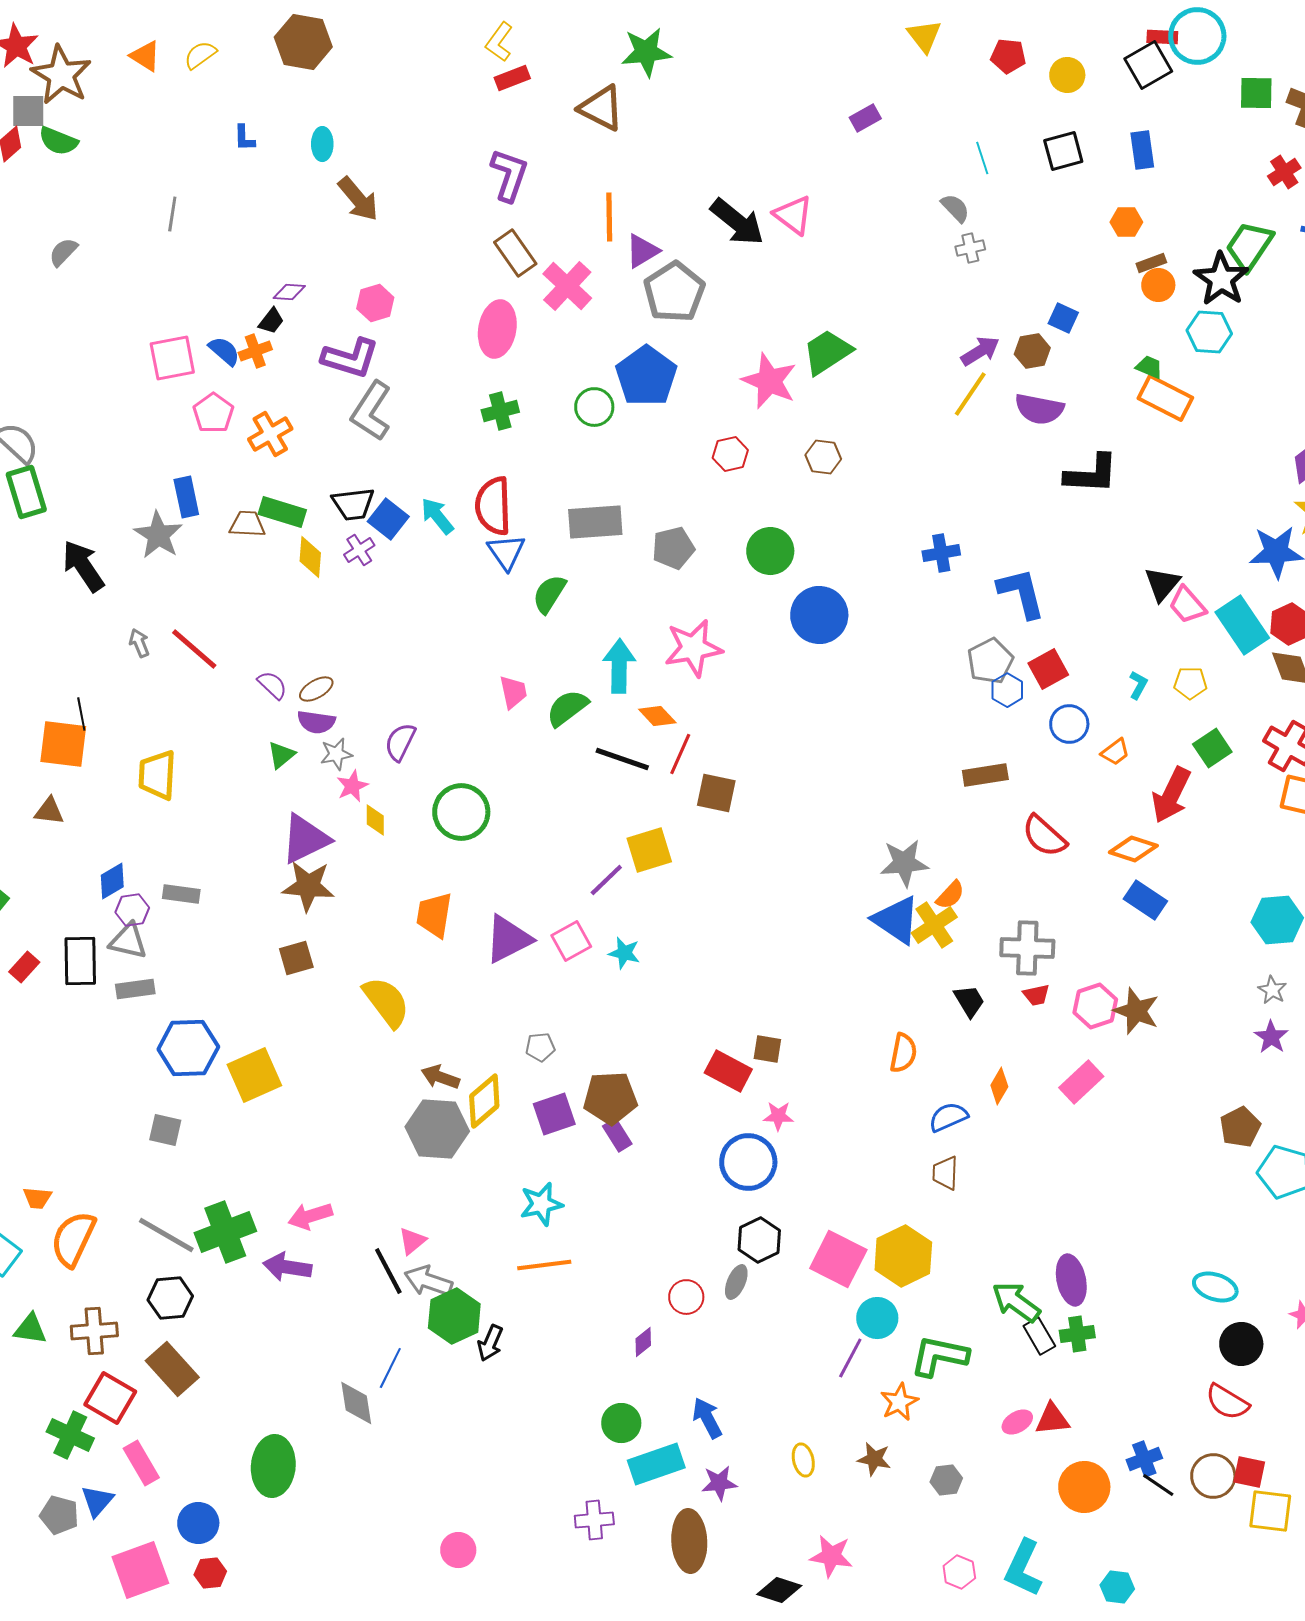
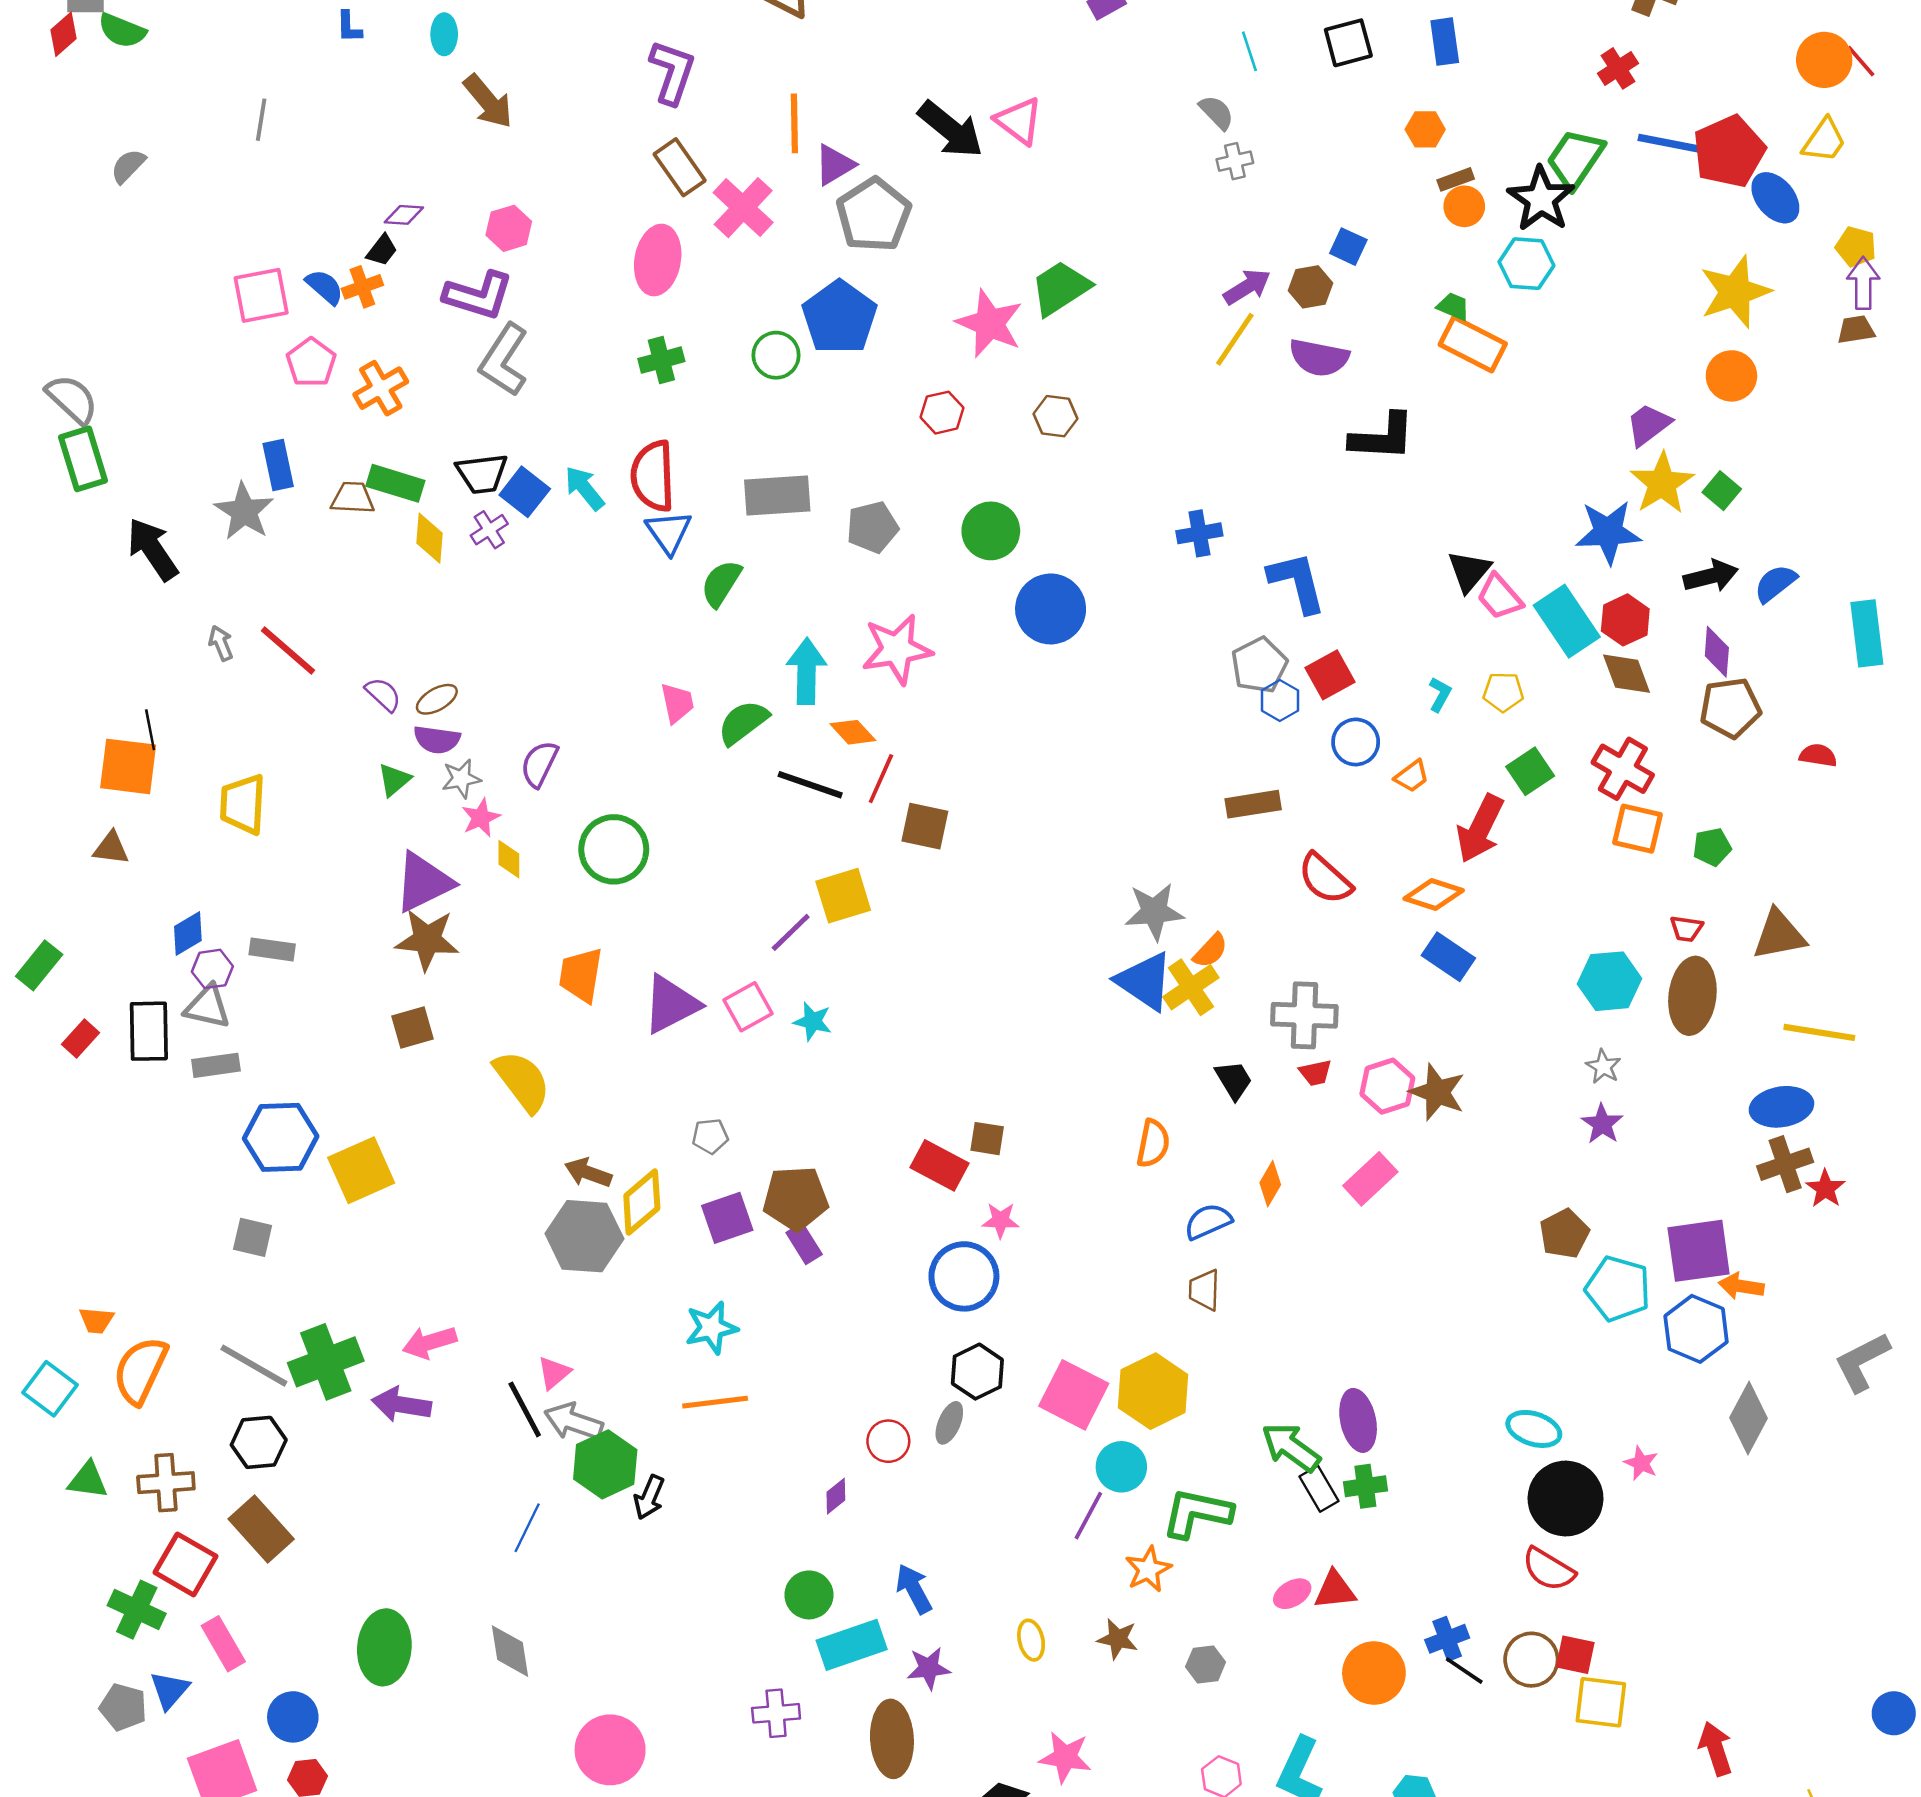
black circle: (1241, 1344) -> (1566, 1499), size x1.4
gray diamond: (356, 1403) -> (510, 1651), moved
pink circle: (458, 1550) -> (610, 1750), size x1.6

